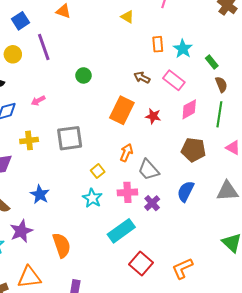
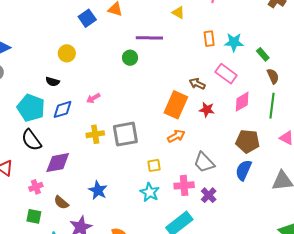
blue square: (21, 21) -> (87, 18), moved
purple line: (44, 47) -> (149, 38), moved, turned -68
cyan star: (183, 49) -> (234, 42), turned -30
green circle: (83, 75) -> (130, 58), moved
brown arrow: (142, 78) -> (197, 84), moved
yellow cross: (29, 140) -> (95, 134), moved
orange arrow: (126, 153) -> (176, 136), moved, turned 42
yellow square: (98, 171) -> (154, 165), turned 32
blue semicircle: (186, 191) -> (244, 170), moved

